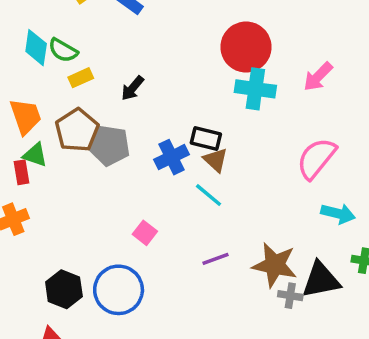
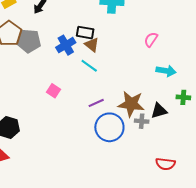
pink semicircle: (316, 158) -> (151, 39), size x0.6
black triangle: (321, 280) -> (159, 111), size x0.7
blue circle: (119, 290) -> (109, 127), moved

